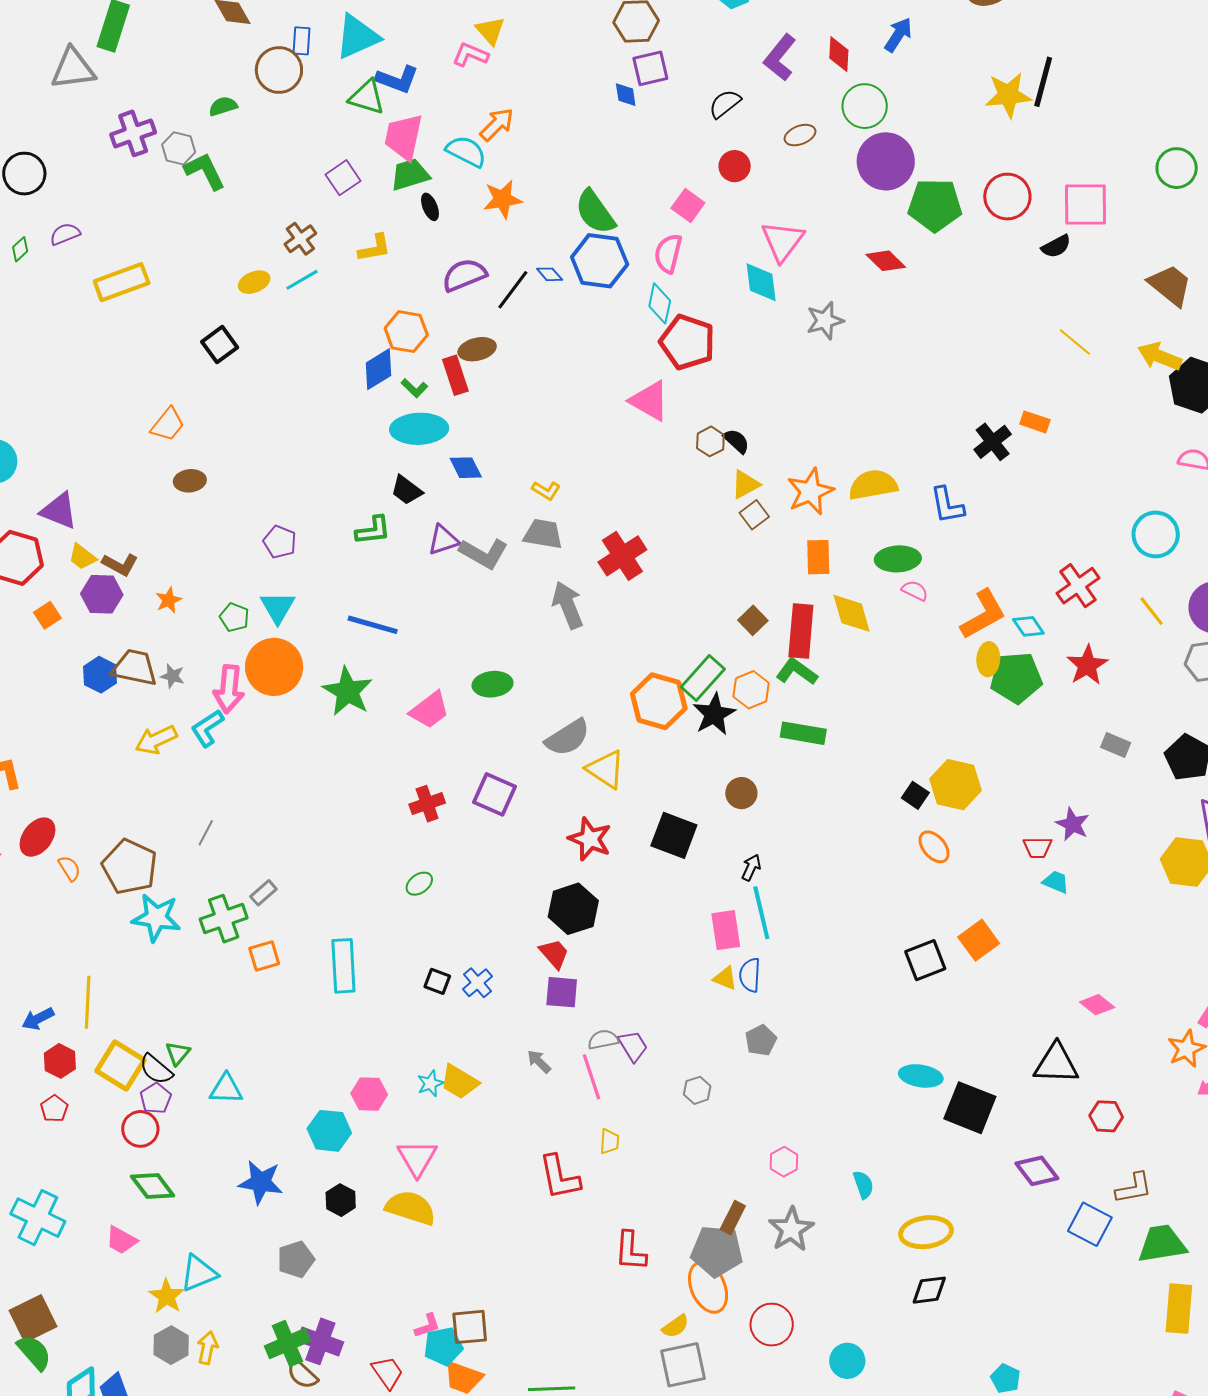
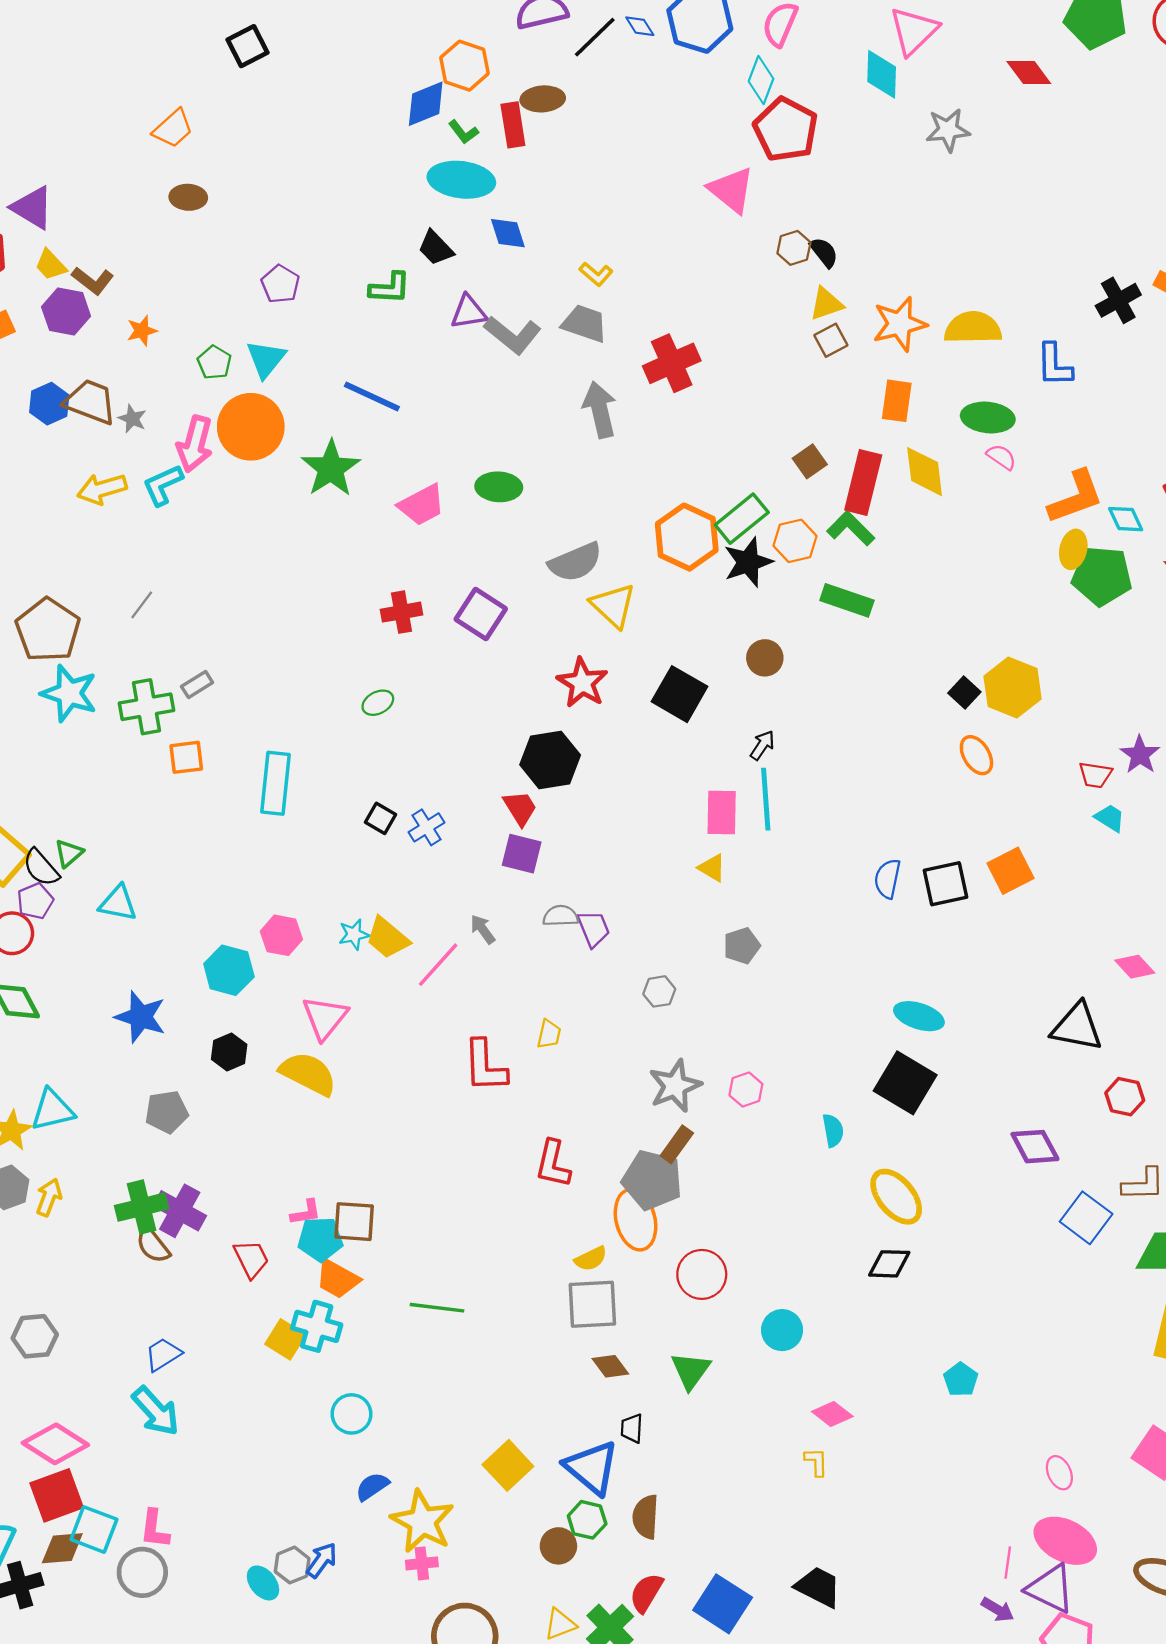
blue semicircle: (750, 975) -> (887, 879), moved
pink line: (592, 1077) -> (438, 965), moved, turned 51
black square: (970, 1108) -> (905, 1083), moved
gray star: (791, 1229) -> (675, 1086), moved
yellow ellipse: (926, 1232) -> (896, 1197), turned 48

